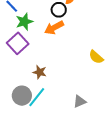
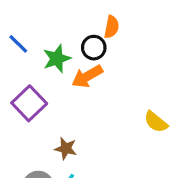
green star: (24, 22) -> (57, 59), moved

